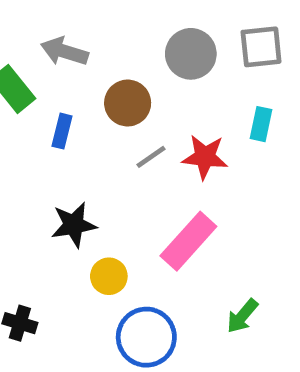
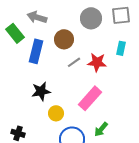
blue rectangle: (62, 131) -> (36, 51), size x1.6
green arrow: (242, 316) -> (101, 129), moved

